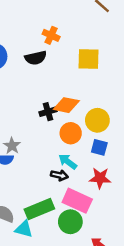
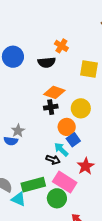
orange diamond: (66, 105) -> (54, 92), moved
yellow circle: (97, 120) -> (81, 108), moved
blue square: (99, 147) -> (73, 140), moved, turned 32
red star: (100, 178) -> (86, 166), turned 30

